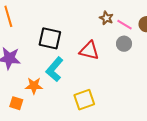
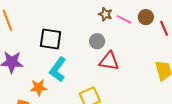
gray circle: (124, 44) -> (97, 41), moved
red triangle: (89, 50) -> (109, 61), moved

